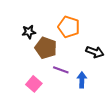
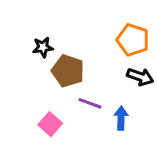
orange pentagon: (69, 27) -> (133, 40), moved

